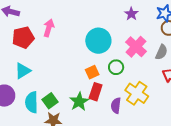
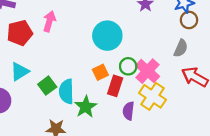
pink cross: (136, 47) -> (147, 71), moved
red rectangle: (96, 92) -> (115, 86), moved
green square: (50, 101) -> (47, 86), moved
cyan semicircle: (32, 102) -> (66, 91), moved

